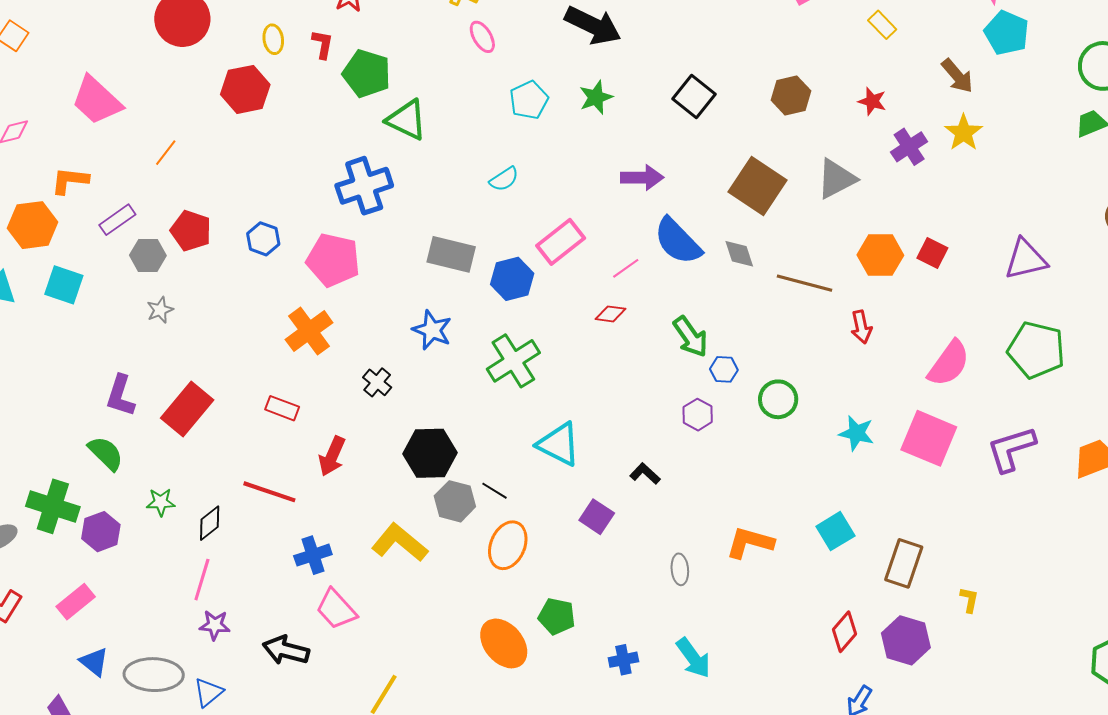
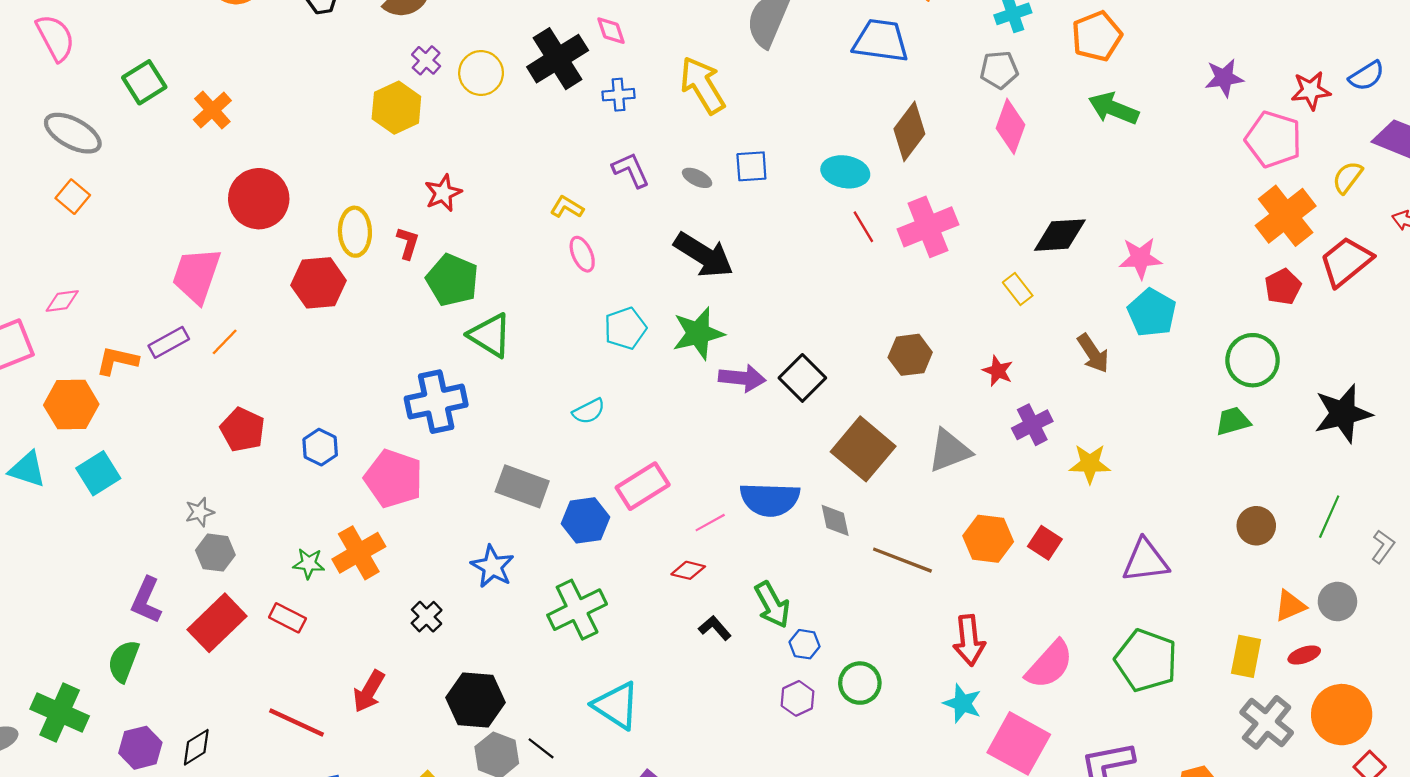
yellow ellipse: (273, 39) -> (355, 232), size x1.5
black square: (694, 96) -> (802, 378), moved
green star: (596, 97) -> (698, 333), size x1.4
pink trapezoid: (97, 100) -> (196, 275), moved, turned 60
yellow star: (964, 133) -> (1090, 464), moved, turned 30
purple arrow: (642, 178) -> (742, 378), moved
purple rectangle: (117, 220) -> (169, 342), moved
blue semicircle: (678, 241) -> (770, 499), turned -50
gray hexagon: (148, 255) -> (215, 553), moved
cyan square: (64, 285) -> (98, 473), turned 33
red arrow: (861, 327) -> (969, 640), moved, size x1.4
red rectangle: (282, 408) -> (287, 618), moved
purple hexagon: (698, 415) -> (797, 698), moved
cyan star: (857, 433) -> (962, 703), moved
green semicircle: (106, 453) -> (123, 661), turned -120
black L-shape: (645, 474) -> (715, 628), moved
green star: (161, 502) -> (309, 563), moved
black diamond: (210, 523) -> (196, 747), moved
purple hexagon: (101, 532) -> (140, 748), moved

